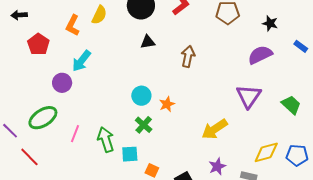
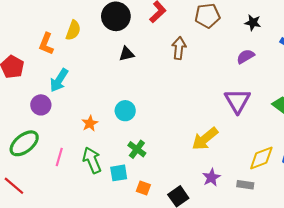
purple semicircle: (260, 55) -> (245, 56), size x0.7
brown arrow: (188, 56) -> (179, 48), moved
orange star: (167, 104) -> (90, 123), moved
green cross: (144, 125) -> (137, 149), moved

